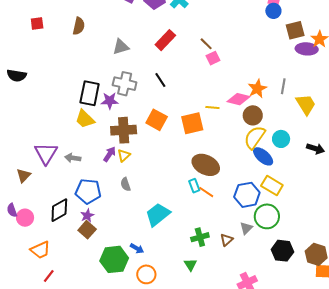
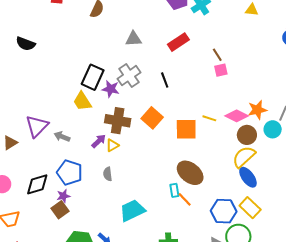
gray cross: (125, 84) -> (129, 76), turned 30
cyan circle: (281, 139) -> (273, 129), moved

